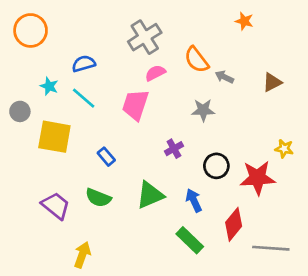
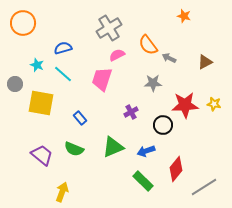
yellow star: (284, 149) -> (214, 104), moved
red star: (258, 178) -> (185, 105), moved
blue arrow: (194, 200) -> (146, 151), turned -84
gray line: (271, 248) -> (204, 187), turned -36

